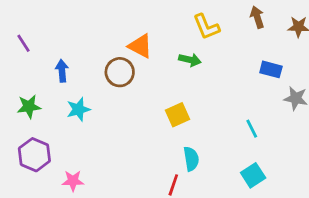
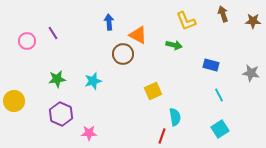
blue rectangle: (271, 69) -> (211, 65), moved
blue arrow: (62, 71) -> (109, 22), moved
yellow square: (177, 115) -> (153, 91), moved

